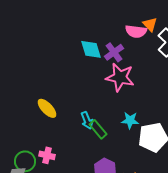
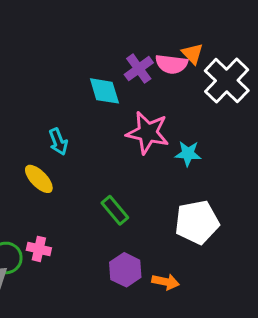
purple cross: (114, 52) -> (139, 69), moved
cyan arrow: (87, 120) -> (58, 142), moved
cyan star: (130, 120) -> (188, 154), moved

